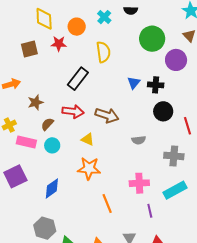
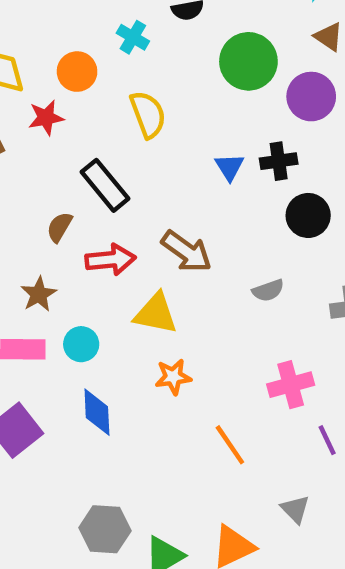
black rectangle: (78, 79) -> (105, 185), turned -65
brown star: (36, 102) -> (39, 294), moved
brown arrow: (107, 115) -> (187, 252), turned 30
brown semicircle: (47, 124) -> (59, 227), moved
yellow triangle: (88, 139) -> (156, 314), size x1.5
orange star: (89, 168) -> (173, 377), size x0.7
blue diamond: (52, 188) -> (97, 412), moved, turned -45

